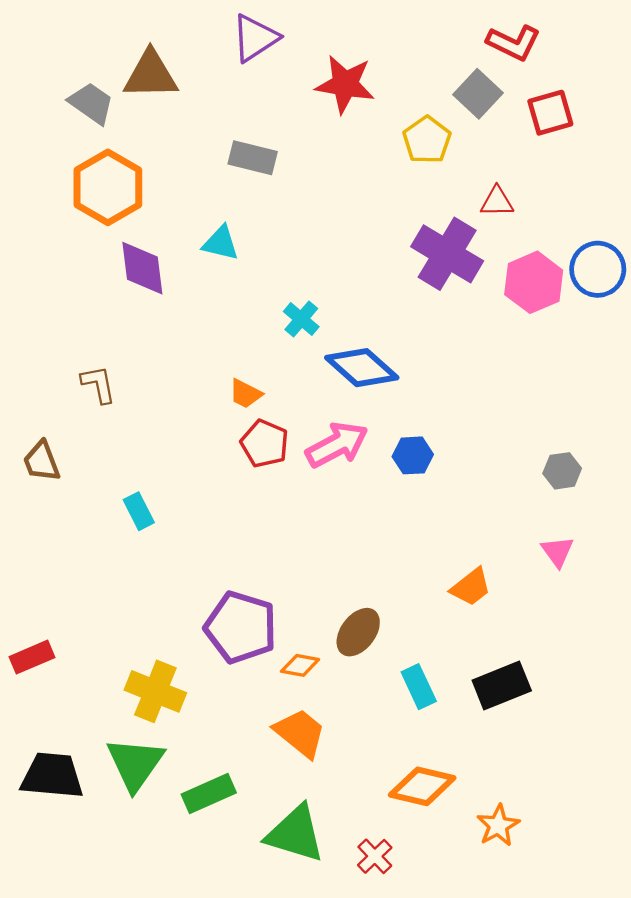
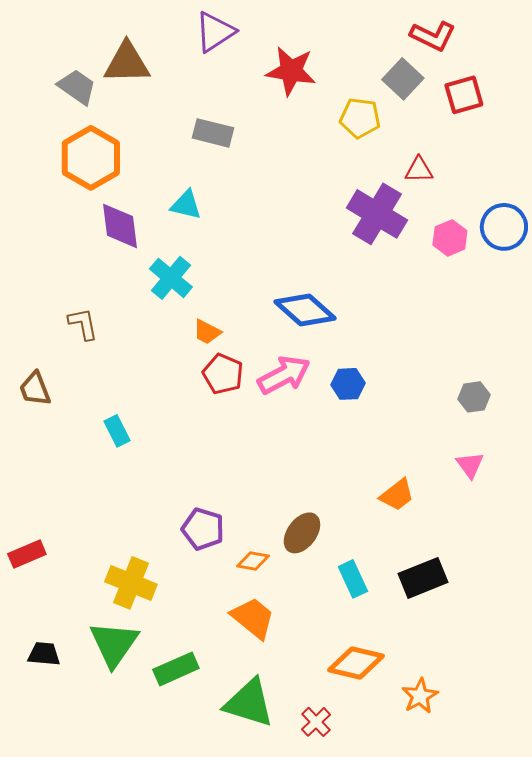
yellow pentagon: (427, 140) -> (360, 118), turned -30
pink hexagon: (534, 282) -> (450, 238), size x0.7
cyan cross: (301, 319) -> (171, 278), moved, size x1.4
purple pentagon: (241, 627) -> (203, 529), size x0.7
black trapezoid: (52, 776) -> (44, 654), size x0.6

